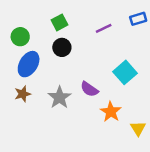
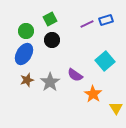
blue rectangle: (138, 19) -> (106, 20), moved
green circle: (20, 37) -> (26, 31), moved
brown star: (23, 94) -> (27, 80), moved

